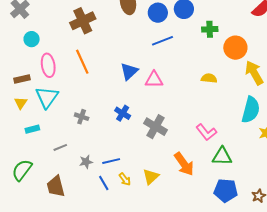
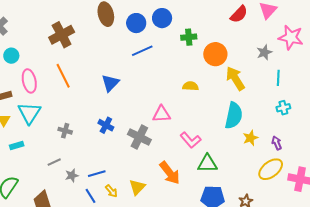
pink triangle: (154, 80) -> (162, 114), moved
gray line: (60, 147) -> (54, 162), moved

